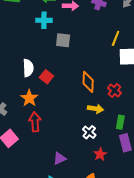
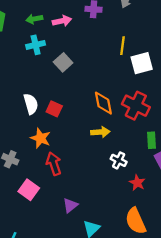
gray square: (63, 40) -> (63, 62), turned -35
red cross: (114, 90) -> (136, 106), size x1.6
yellow arrow: (96, 109) -> (100, 132), moved
purple triangle: (60, 158) -> (70, 205), moved

